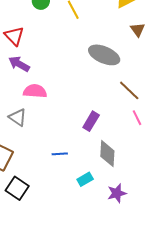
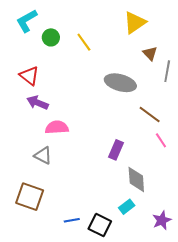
blue line: (60, 154) -> (72, 220), moved
cyan rectangle: (85, 179) -> (127, 207), moved
black square: (17, 188) -> (100, 225), moved
purple star: (117, 193) -> (162, 220), moved

